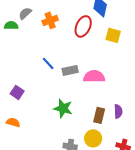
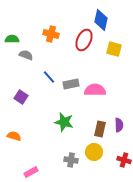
gray semicircle: (25, 13) -> (26, 55), moved, turned 64
orange cross: (50, 20) -> (51, 34), turned 35
purple square: (17, 92) -> (21, 97), moved

